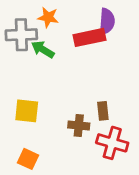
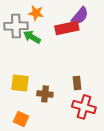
purple semicircle: (107, 21) -> (80, 16), turned 36
brown cross: (79, 126) -> (45, 94), moved

